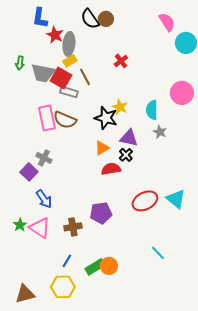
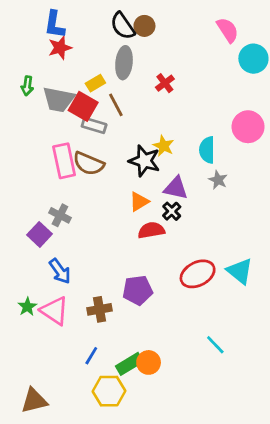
red star: (55, 35) -> (60, 48), moved, turned 30
gray ellipse: (69, 44) -> (124, 63), moved
yellow hexagon: (63, 287) -> (109, 391), moved

